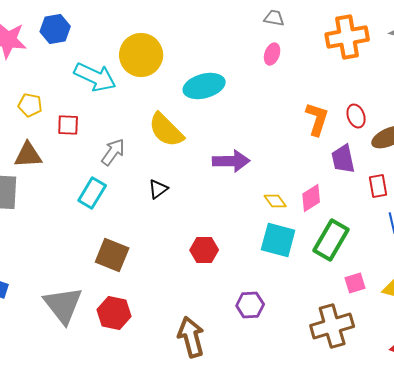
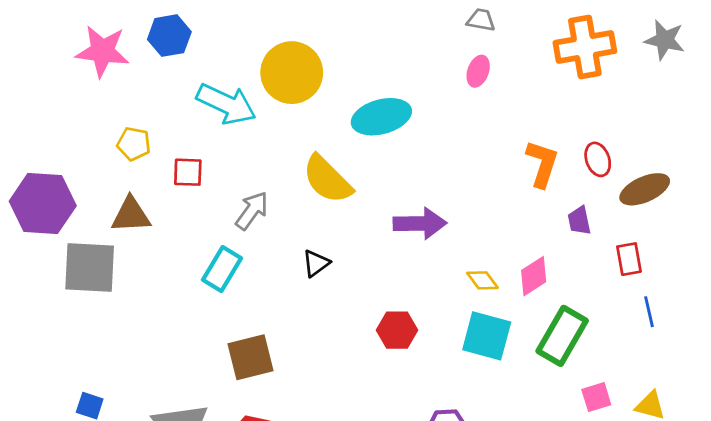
purple trapezoid: (343, 159) -> (579, 221), size x0.7
red hexagon: (204, 250) -> (397, 330), moved
brown square: (112, 255) -> (250, 357), turned -36

